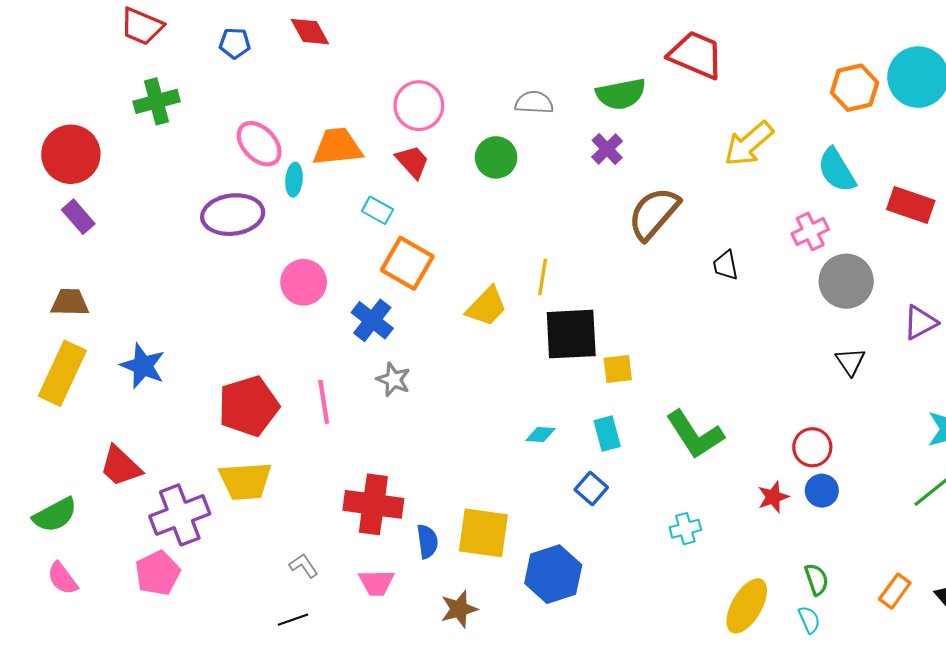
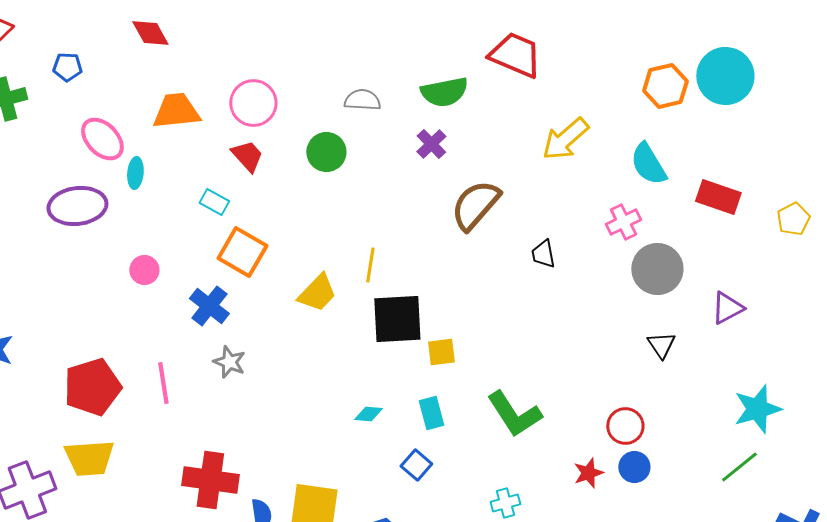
blue pentagon: (235, 43) -> (67, 67), moved
orange trapezoid: (337, 147) -> (176, 111), moved
pink circle: (304, 282) -> (144, 270), size x0.7

